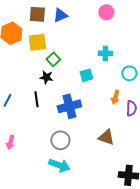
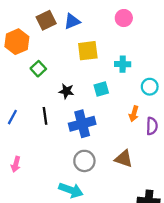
brown square: (37, 14) -> (46, 20), turned -30
yellow square: (37, 42) -> (88, 51), moved
green square: (53, 59) -> (38, 69), moved
black star: (46, 77) -> (66, 91), moved
gray circle: (60, 140) -> (84, 161), moved

